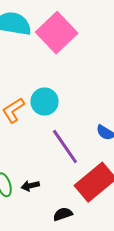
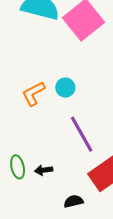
cyan circle: (45, 102) -> (65, 88), size x0.7

